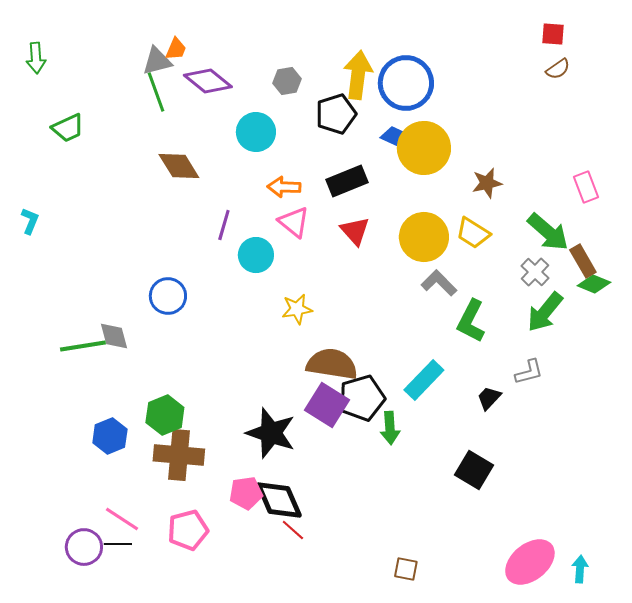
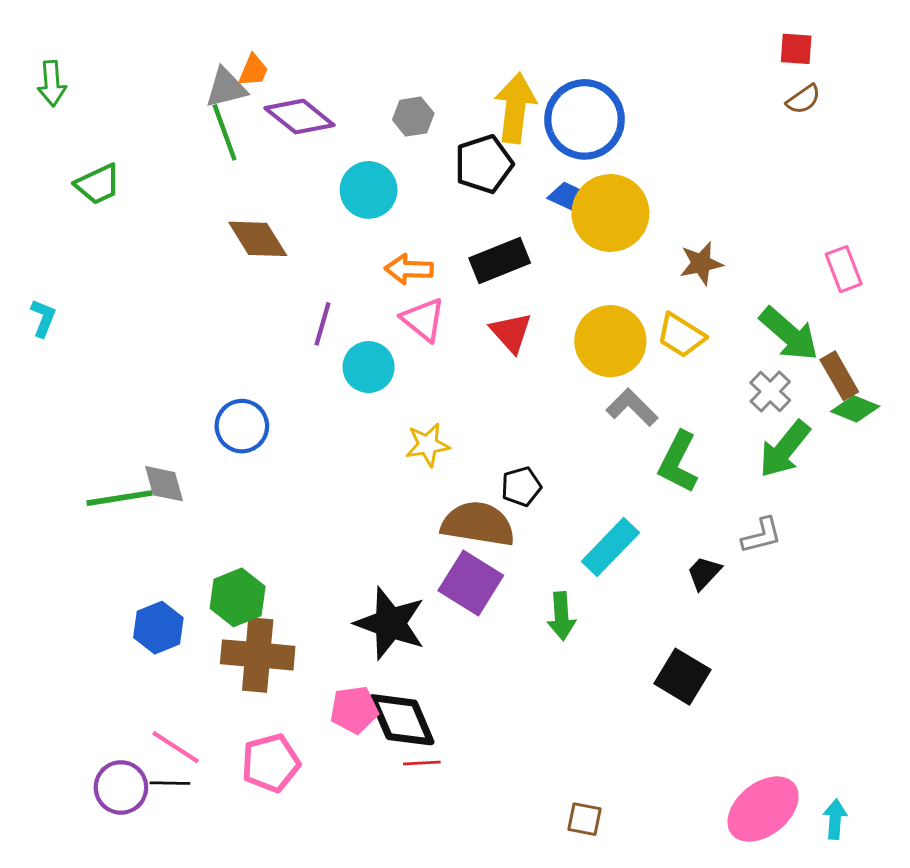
black pentagon: (362, 398) -> (521, 487), moved, size x0.6
red line: (293, 530) -> (422, 763), turned -45

